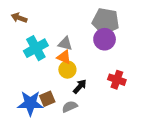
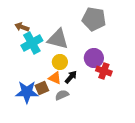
brown arrow: (19, 18) -> (22, 27), moved
purple circle: (105, 39) -> (94, 58), moved
gray triangle: (65, 44) -> (58, 39), size x1.6
orange triangle: (64, 57) -> (55, 78), moved

